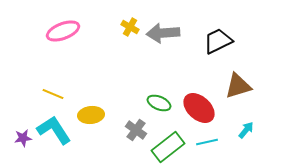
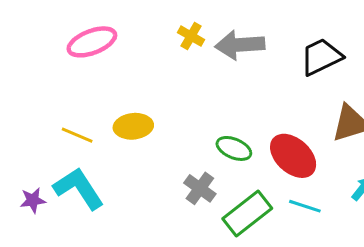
yellow ellipse: (91, 115) -> (133, 126), moved
cyan line: (207, 142) -> (305, 206), turned 30

